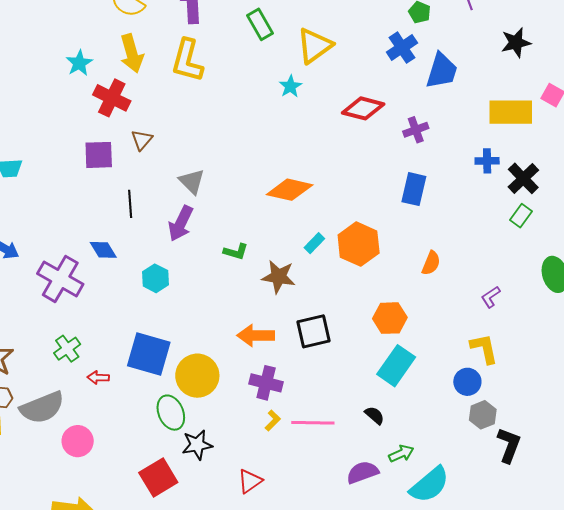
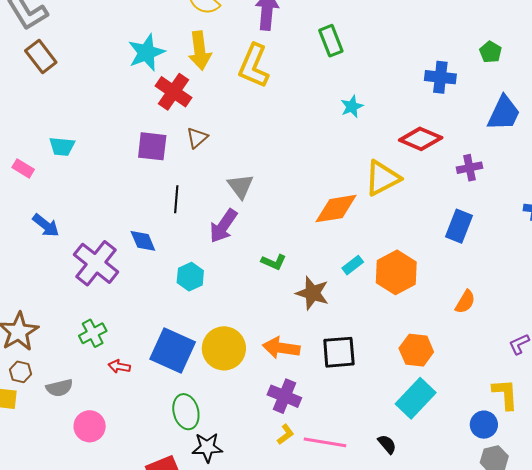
yellow triangle: (315, 46) -> (382, 178), moved
blue cross: (402, 48) -> (440, 77), moved, turned 32
cyan star: (79, 63) -> (146, 53), size x1.4
orange diamond: (290, 190) -> (336, 209), turned -30
yellow circle: (197, 376) -> (224, 348), moved
gray semicircle: (42, 408) -> (59, 388), size x0.6

